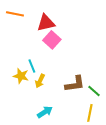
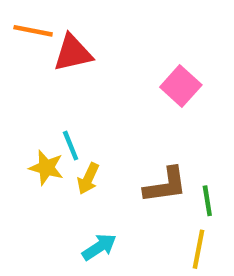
red triangle: (46, 23) -> (73, 53), moved
pink square: (52, 40) -> (181, 86), moved
green line: (94, 91) -> (207, 201), turned 40

